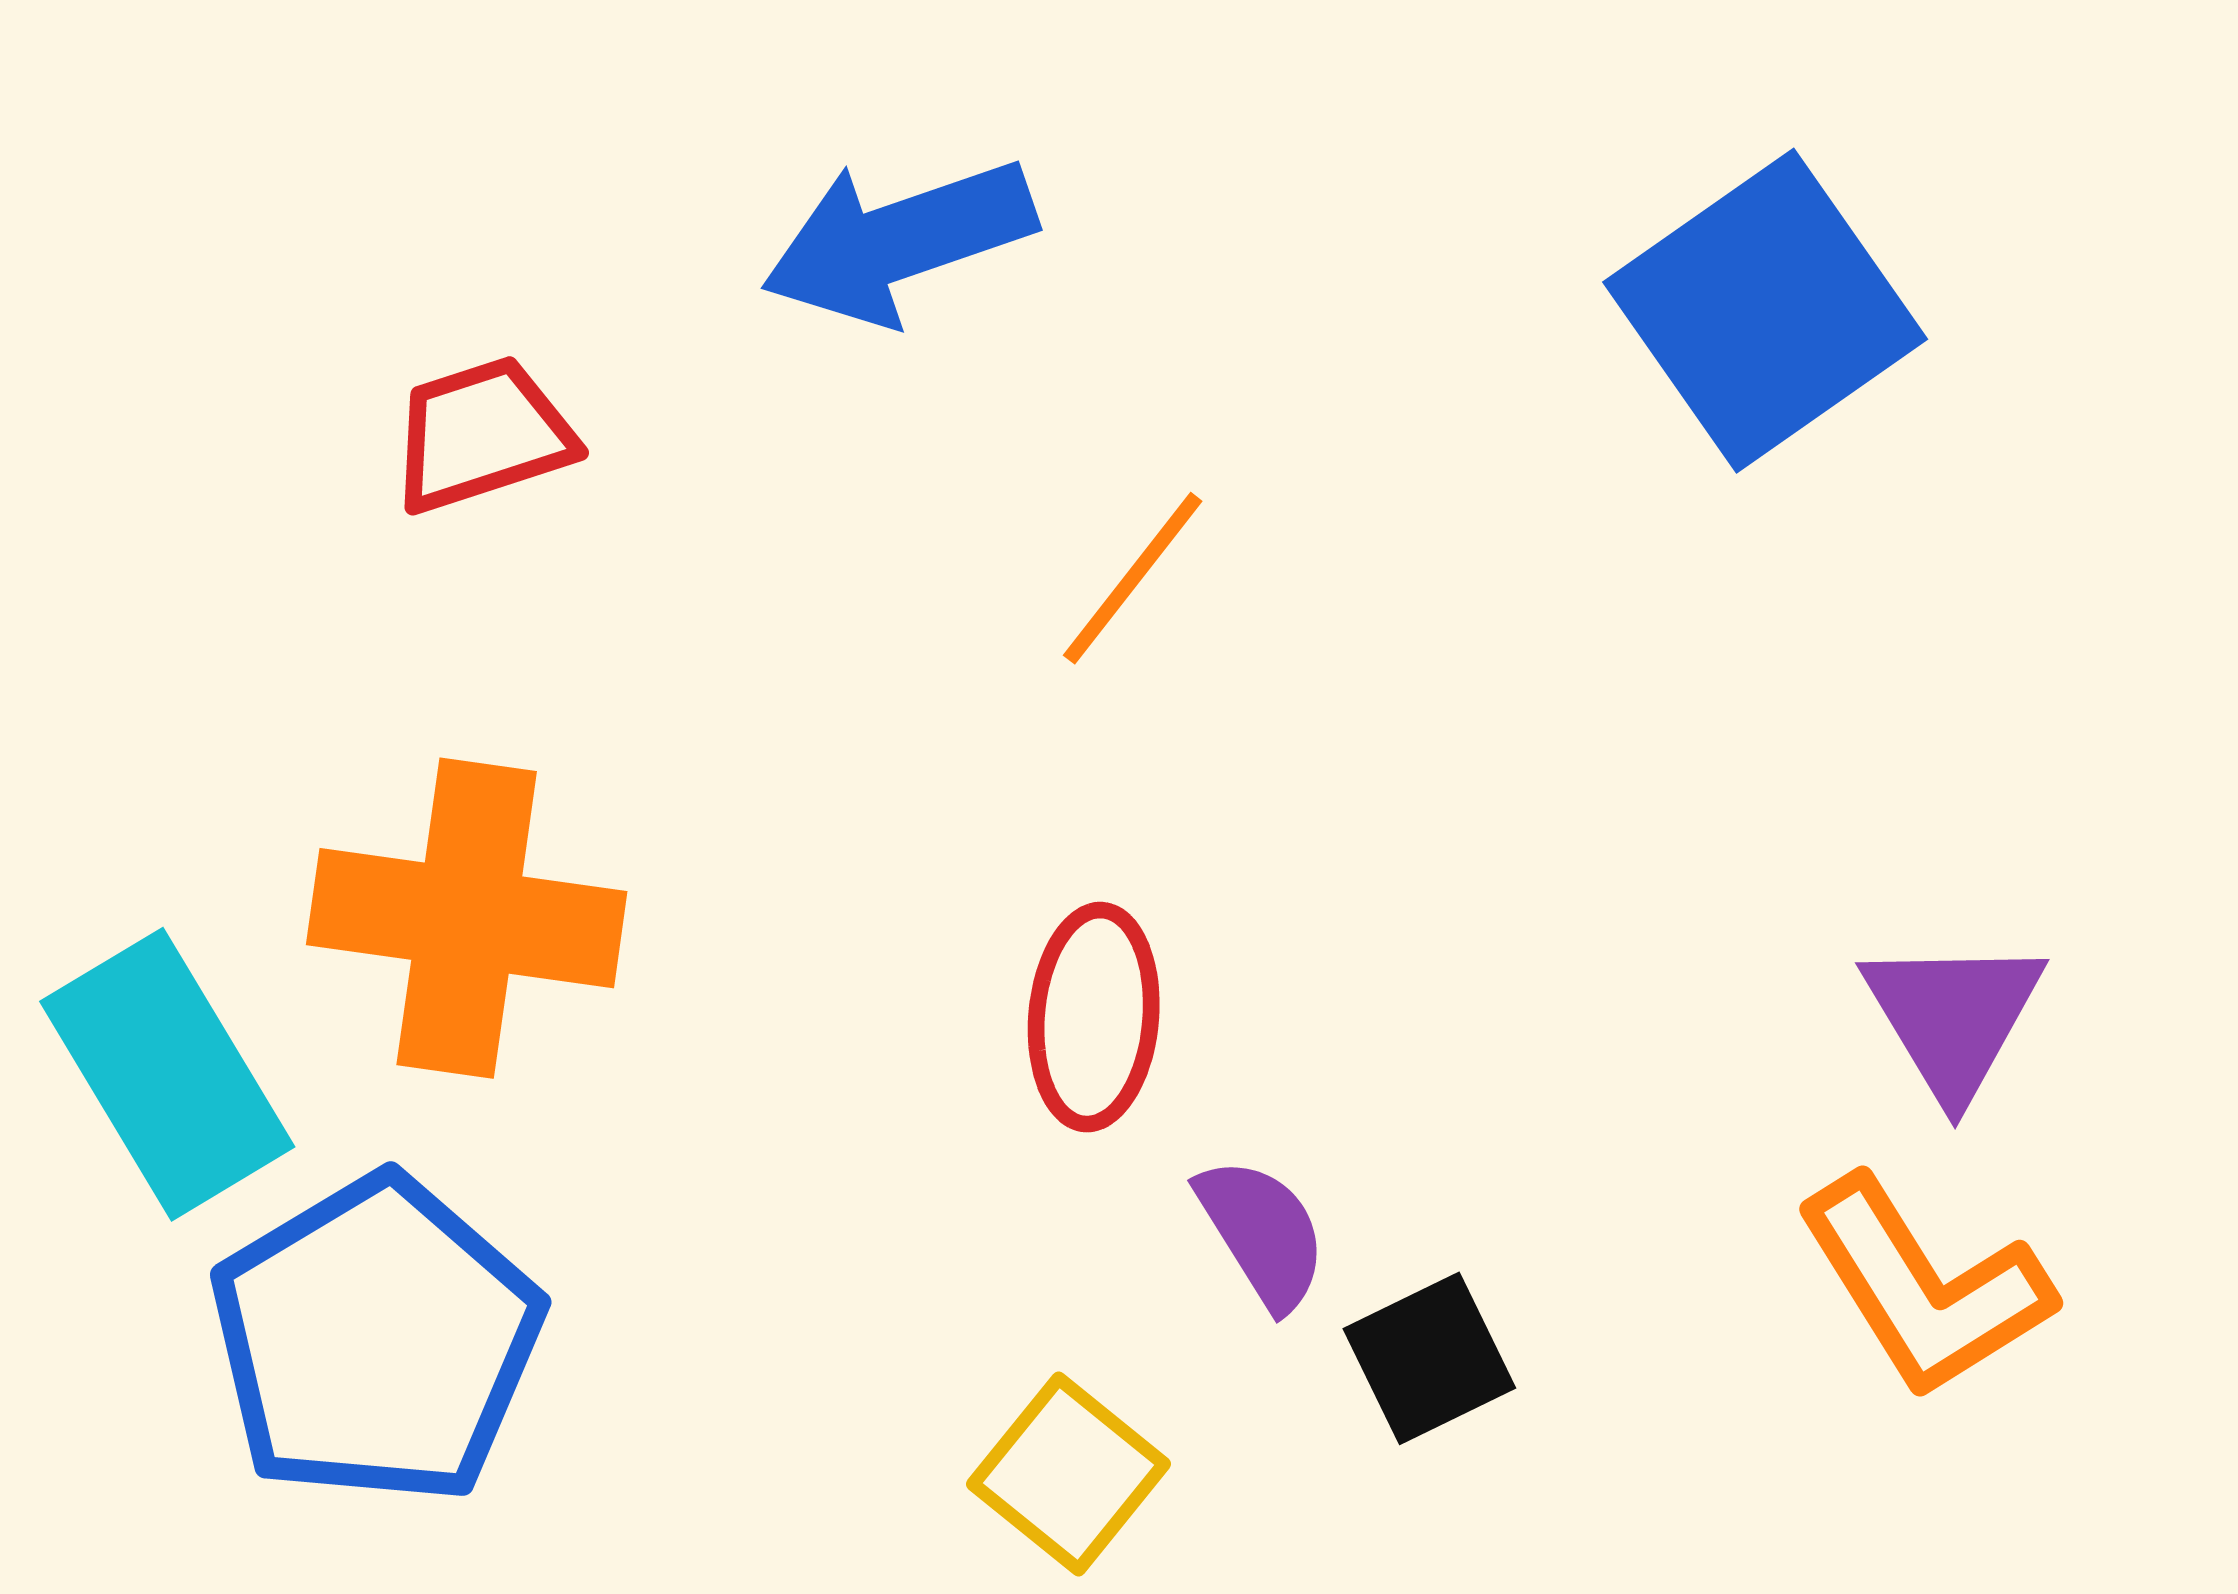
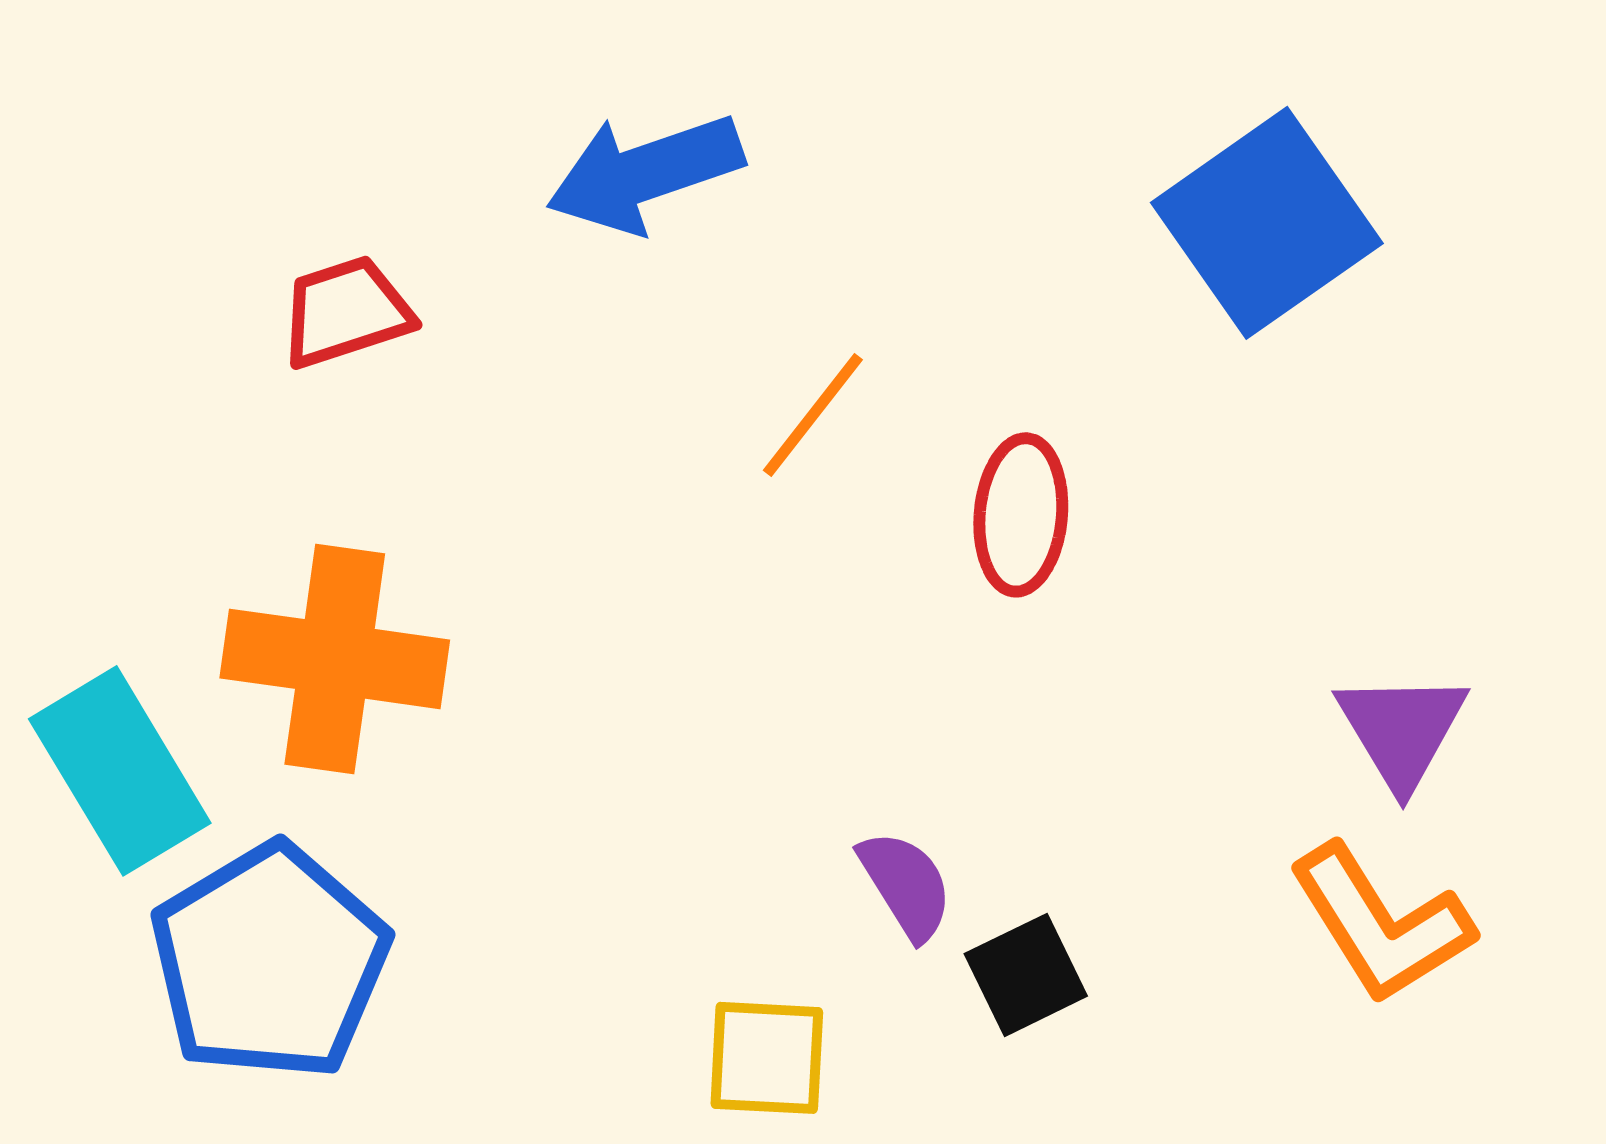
red ellipse: (1094, 1017) -> (1021, 515), moved
yellow square: (1069, 1474) -> (767, 1058), turned -36

